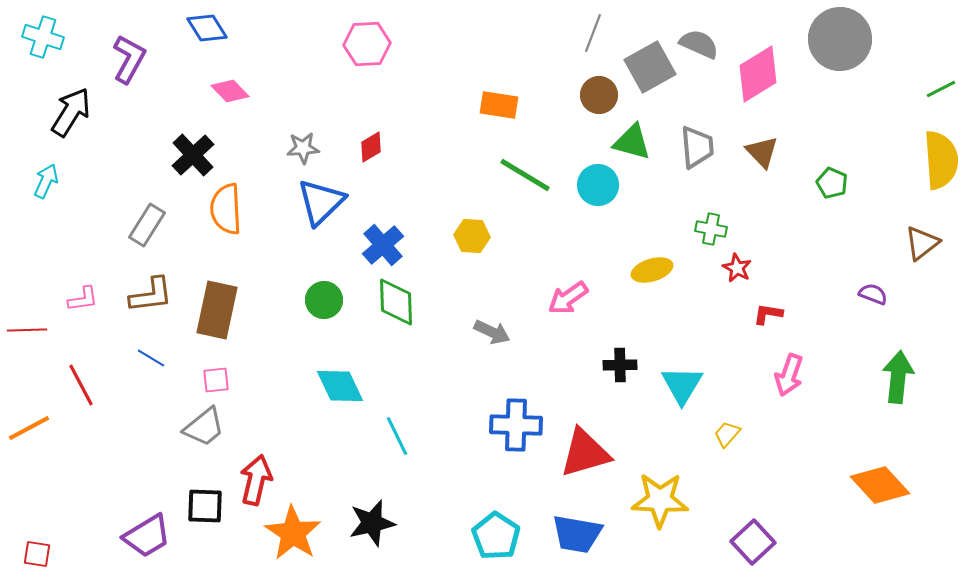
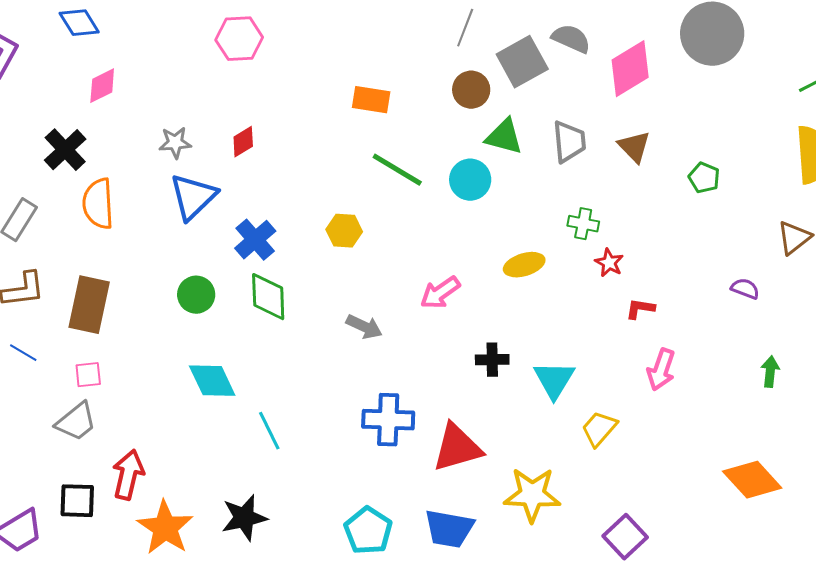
pink diamond: (230, 91) -> (102, 86), turned -72
green arrow: (898, 377) -> (770, 372), size x0.6
yellow trapezoid: (727, 434) -> (599, 429), size x1.4

